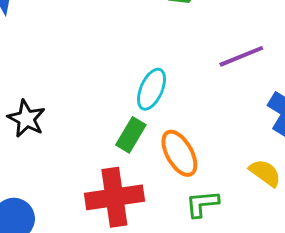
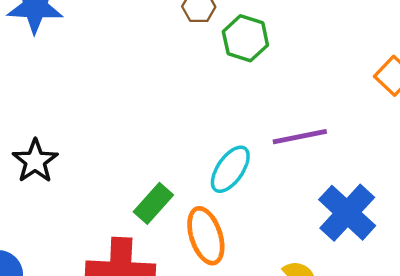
cyan ellipse: (151, 89) -> (230, 169), moved

